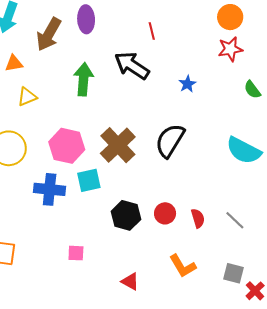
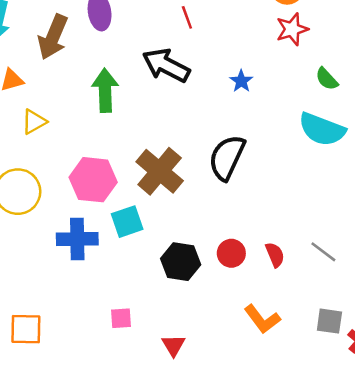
cyan semicircle: (244, 150) -> (322, 129), moved
red triangle: (130, 282) -> (173, 345), moved, turned 36

